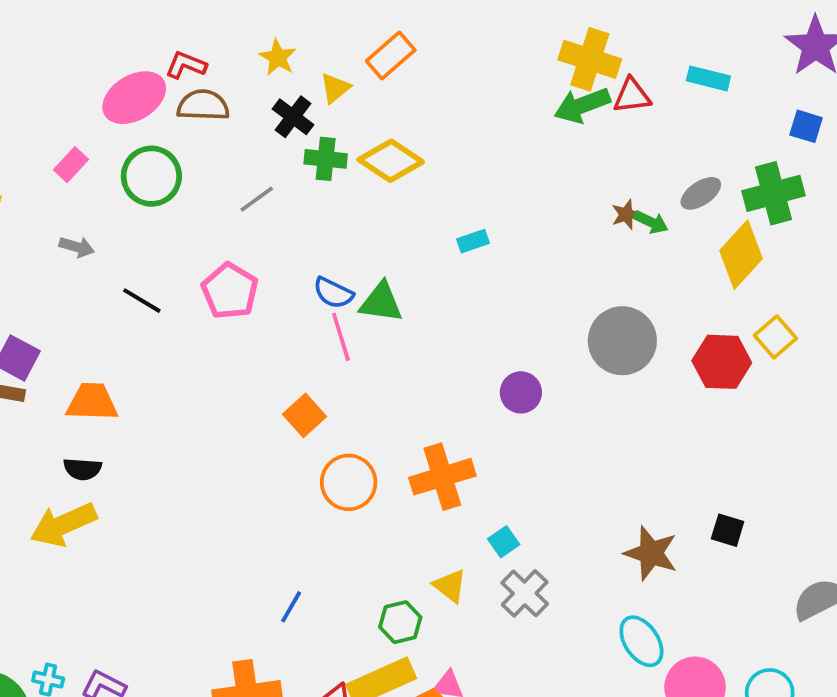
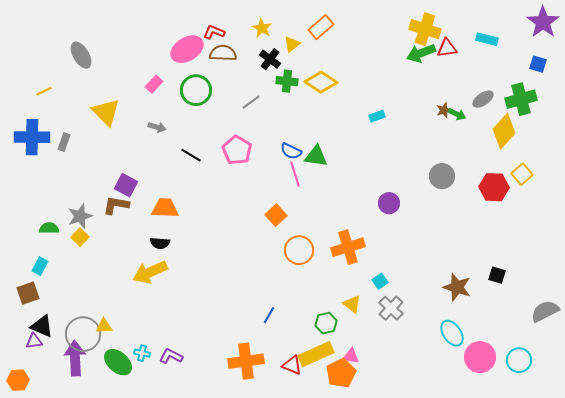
cyan rectangle: (473, 241) -> (377, 116), moved
gray circle: (622, 341) -> (442, 176), size x0.7

